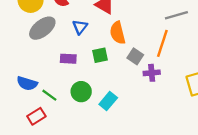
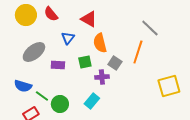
gray line: (176, 15) -> (150, 28), turned 60
gray ellipse: (42, 28) -> (34, 52), moved
purple cross: (152, 73) -> (102, 77), moved
green circle: (81, 92) -> (60, 104), moved

